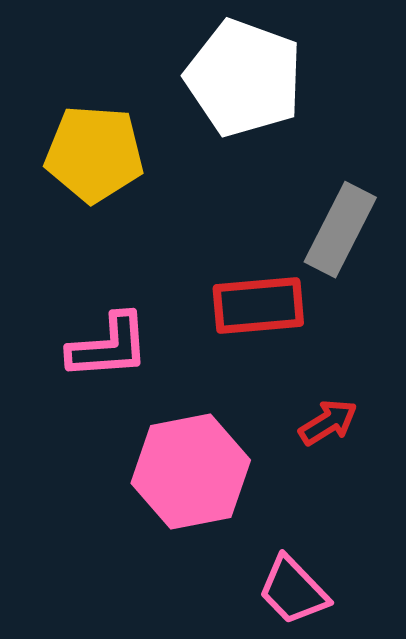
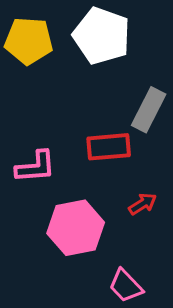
yellow pentagon: (94, 154) -> (29, 41), moved

